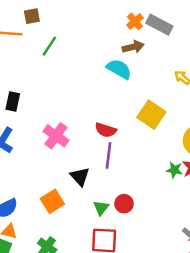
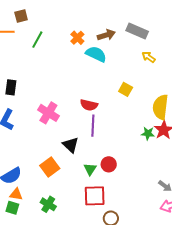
orange cross: (135, 21) -> (77, 38), moved
gray rectangle: (159, 25) -> (137, 31), moved
yellow square: (151, 115) -> (126, 89), size x0.6

